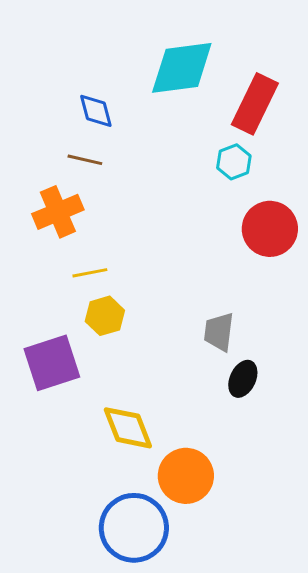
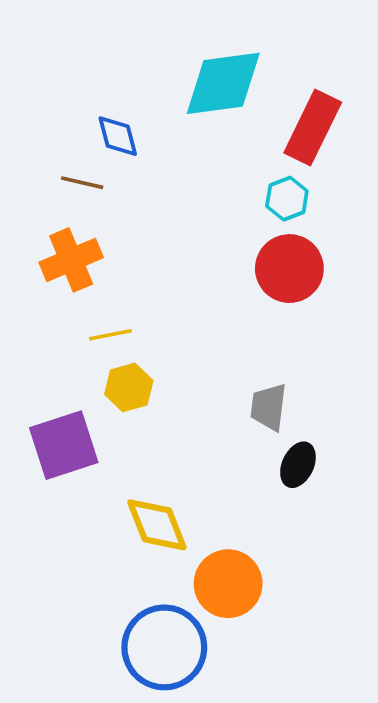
brown line: (85, 160) -> (82, 183), moved
red circle: (270, 229) -> (289, 269), moved

